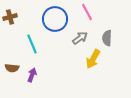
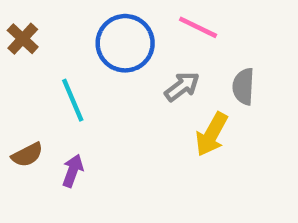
pink line: (87, 12) -> (198, 27), turned -36
brown cross: (10, 17) -> (23, 39), turned -32
brown semicircle: (12, 68) -> (27, 155), turned -32

